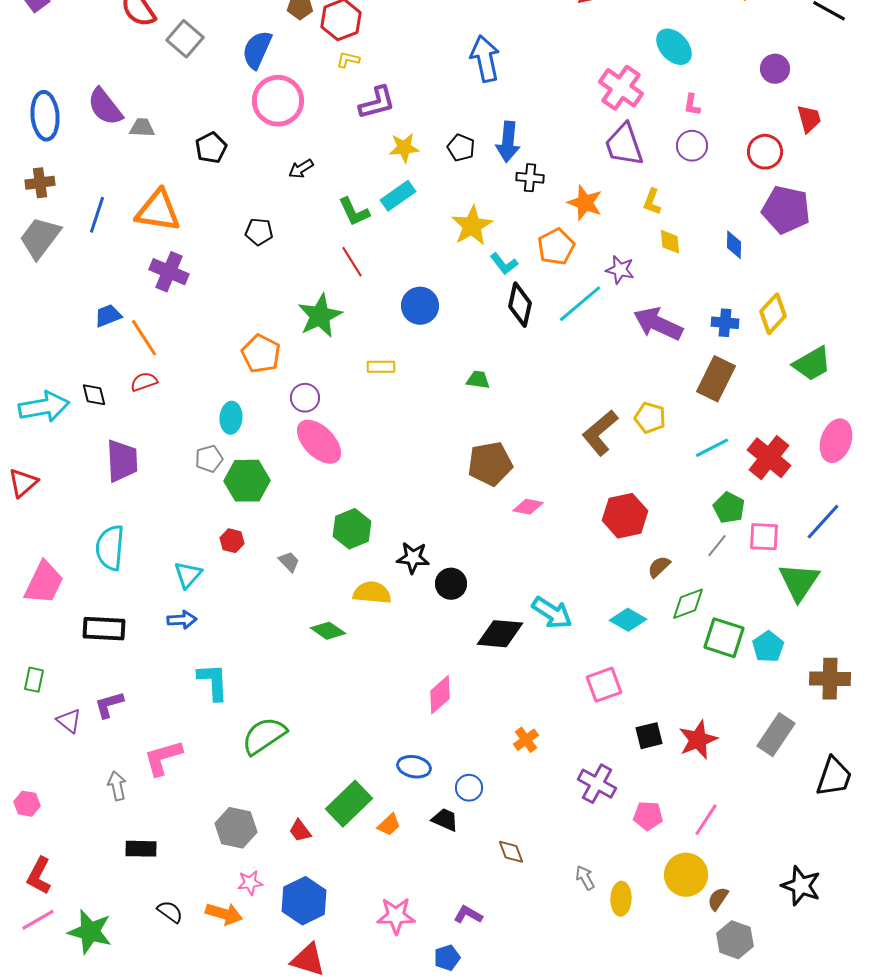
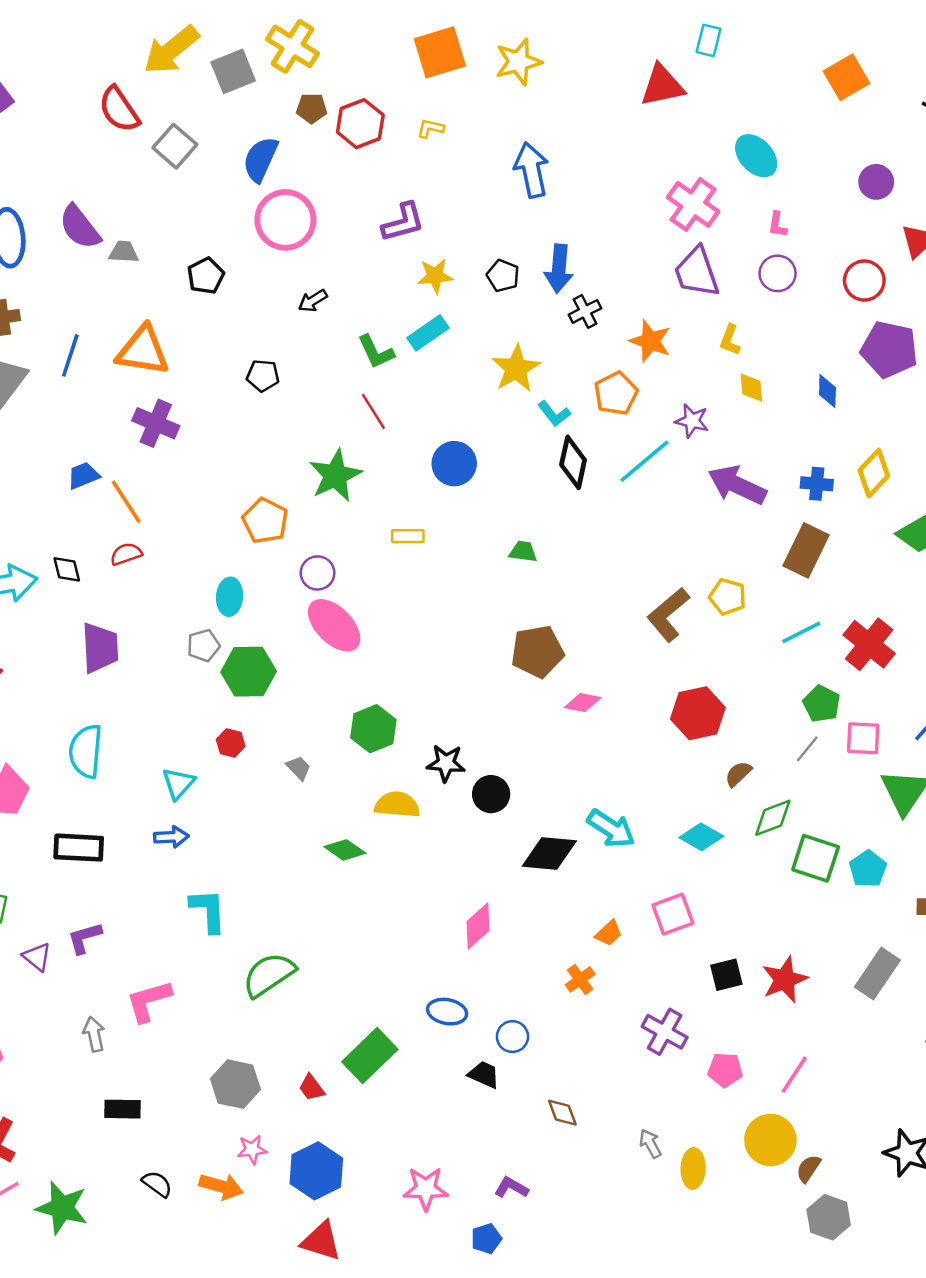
yellow L-shape: (348, 60) -> (430, 128), moved
black cross: (530, 178) -> (585, 311), turned -32
orange trapezoid: (389, 825) -> (609, 933), moved

